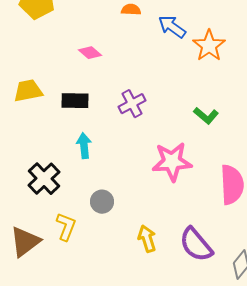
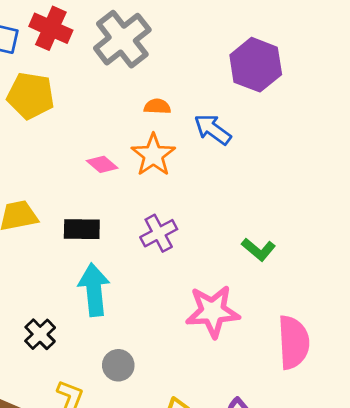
orange star: (209, 46) -> (153, 155), moved
cyan arrow: (84, 146) -> (94, 290), size x1.5
black cross: (44, 179) -> (40, 334), size x0.7

